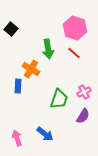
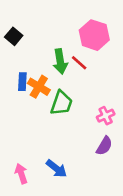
red line: (74, 53) -> (79, 63), moved
blue rectangle: (18, 86) -> (22, 82), moved
green trapezoid: (59, 99) -> (62, 103), moved

